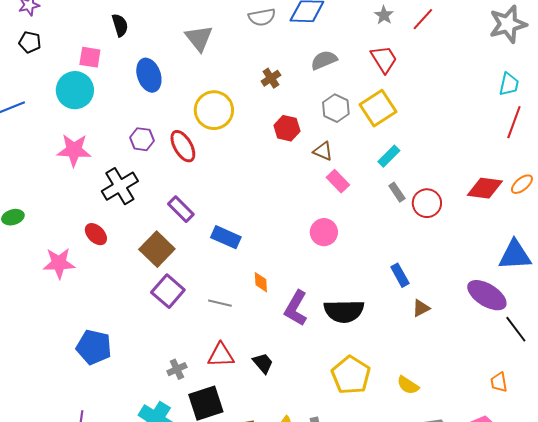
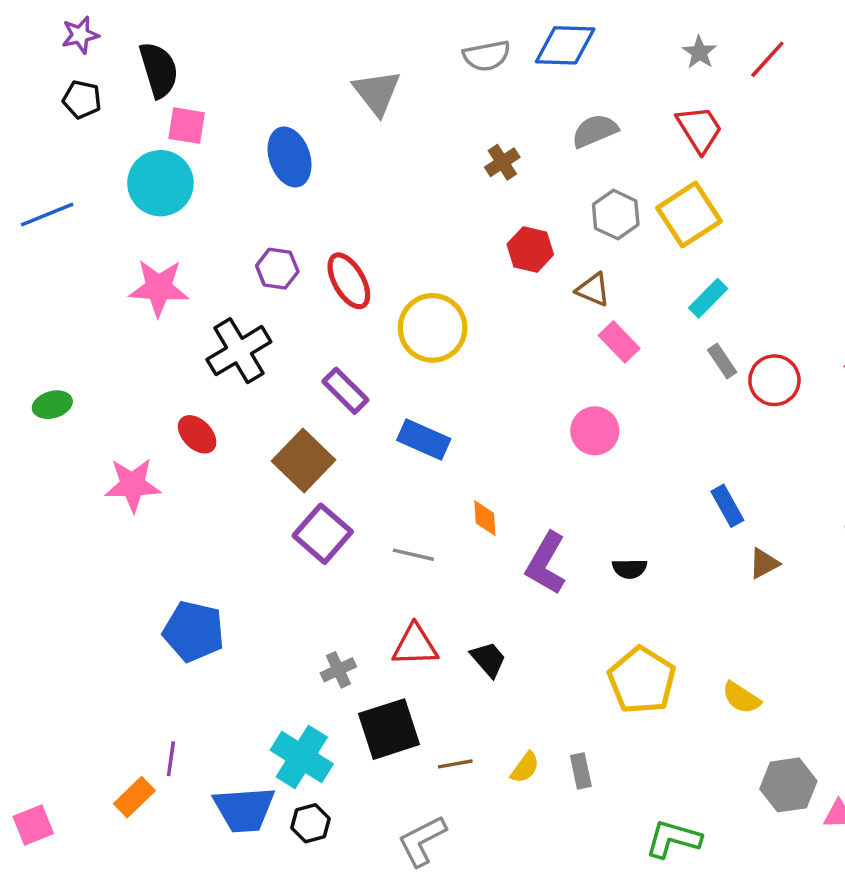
black semicircle: (120, 25) -> (159, 70), moved, size x1.4
yellow circle: (214, 110) -> (433, 328), moved
black semicircle: (344, 311) -> (630, 569), size x0.5

